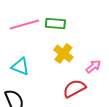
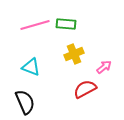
yellow cross: (63, 53) -> (74, 54), turned 30

